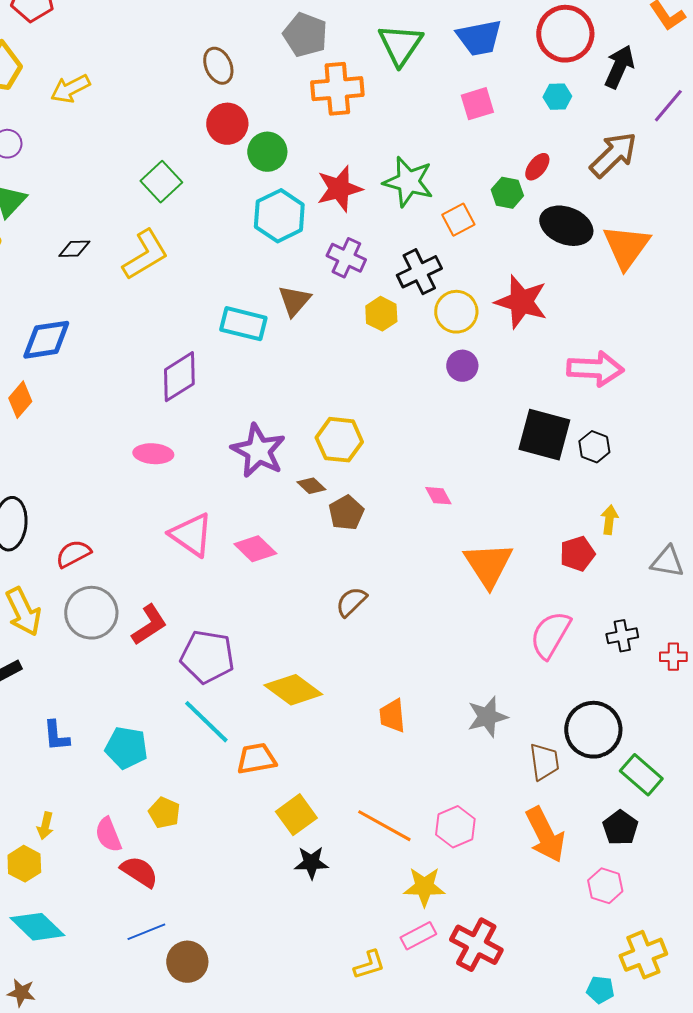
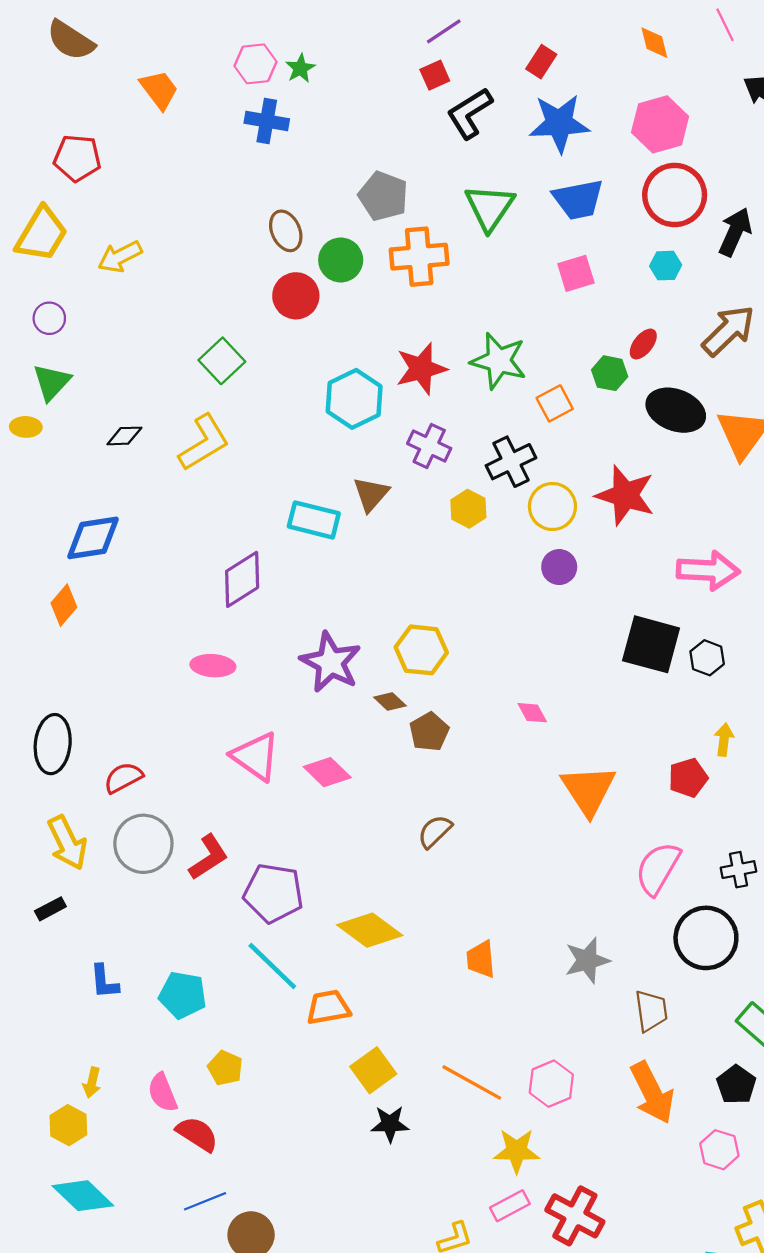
green circle: (267, 152) -> (341, 260), moved
black circle: (593, 730) -> (706, 938), moved

